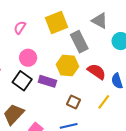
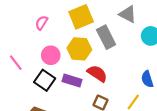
yellow hexagon: (67, 65) -> (79, 49), moved
red semicircle: (97, 72) -> (97, 73), moved

